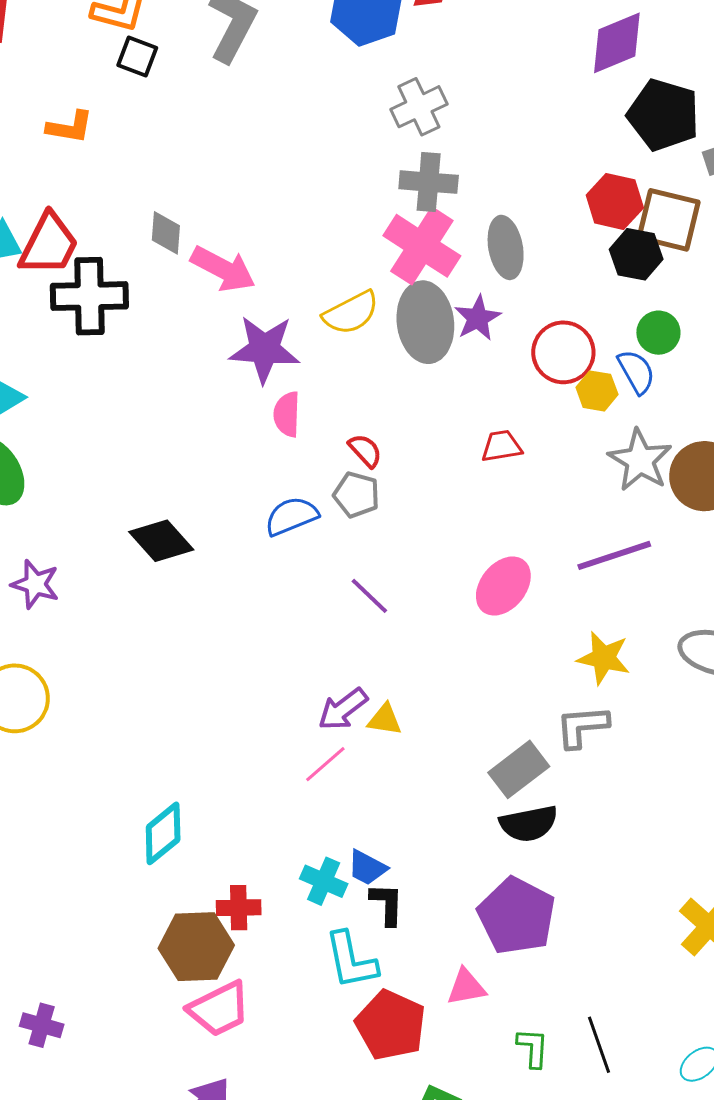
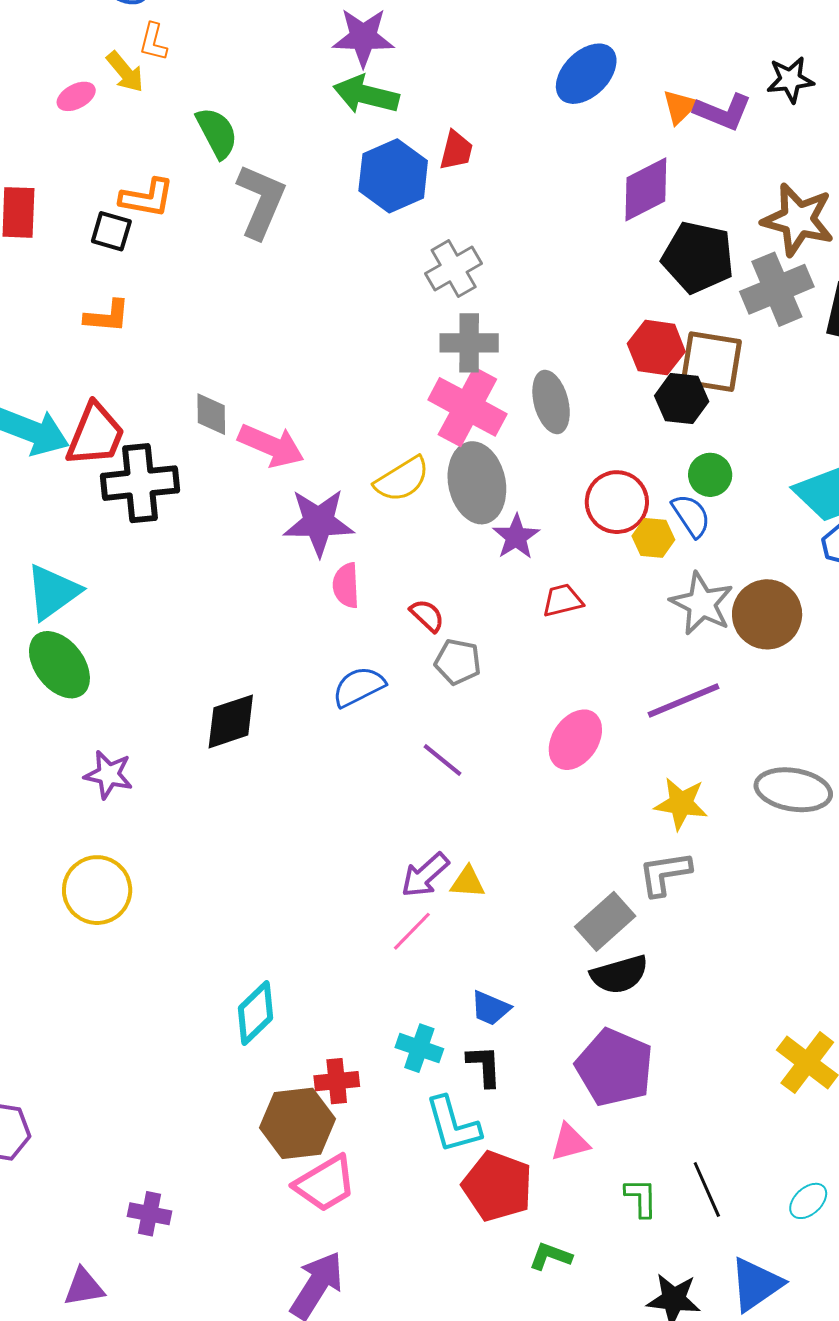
black square: (137, 57) -> (111, 231), moved
purple star: (478, 318) -> (516, 537), moved
gray pentagon: (356, 495) -> (458, 662), moved
black diamond: (161, 541) -> (231, 721), turned -62
blue trapezoid: (367, 868) -> (490, 1008), moved

